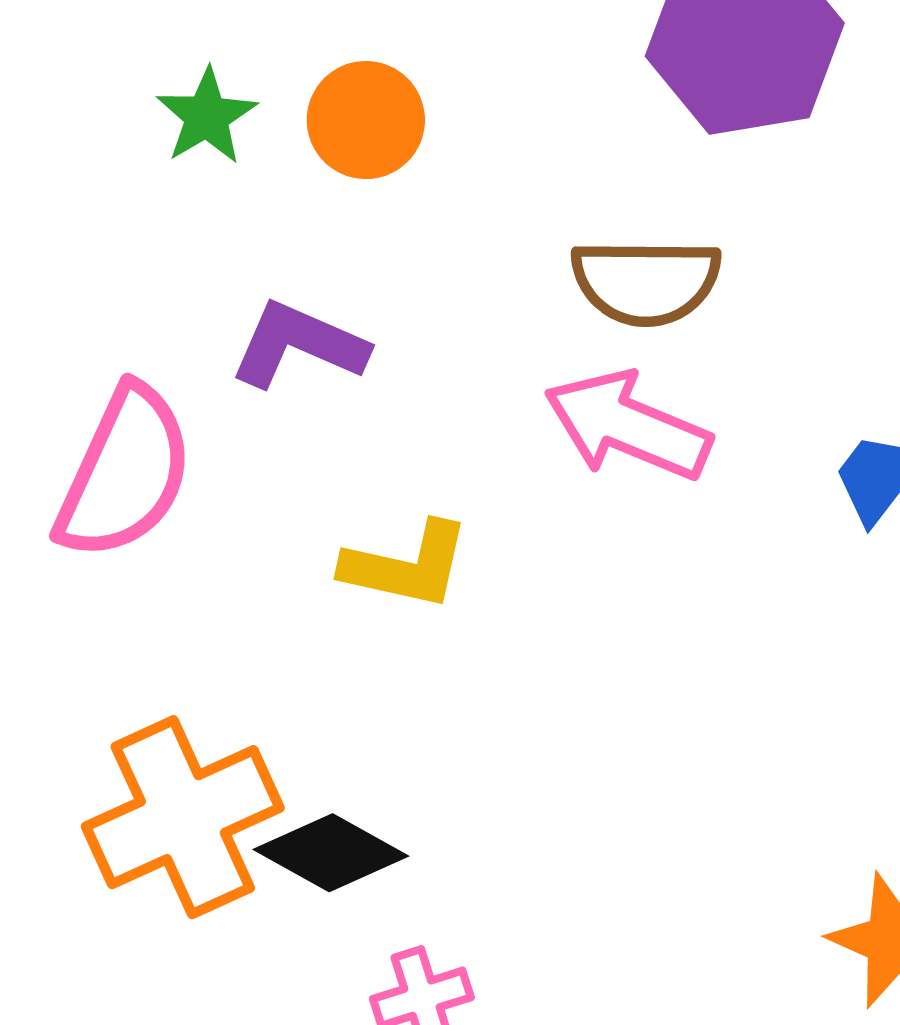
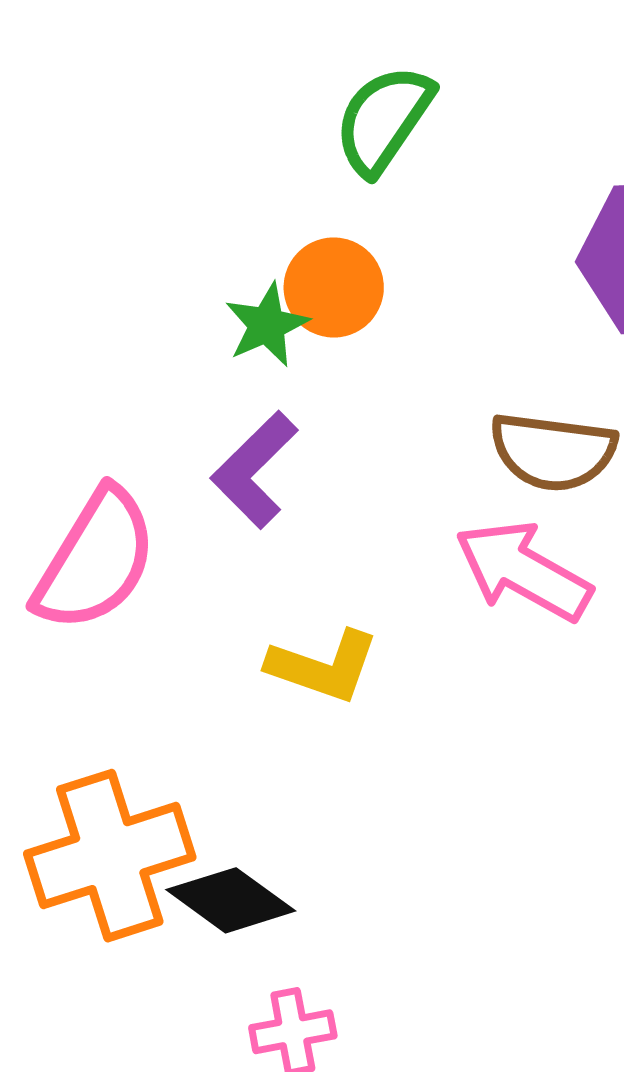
green star: (207, 116) -> (267, 325), moved
purple L-shape: (299, 345) -> (255, 470), turned -75

